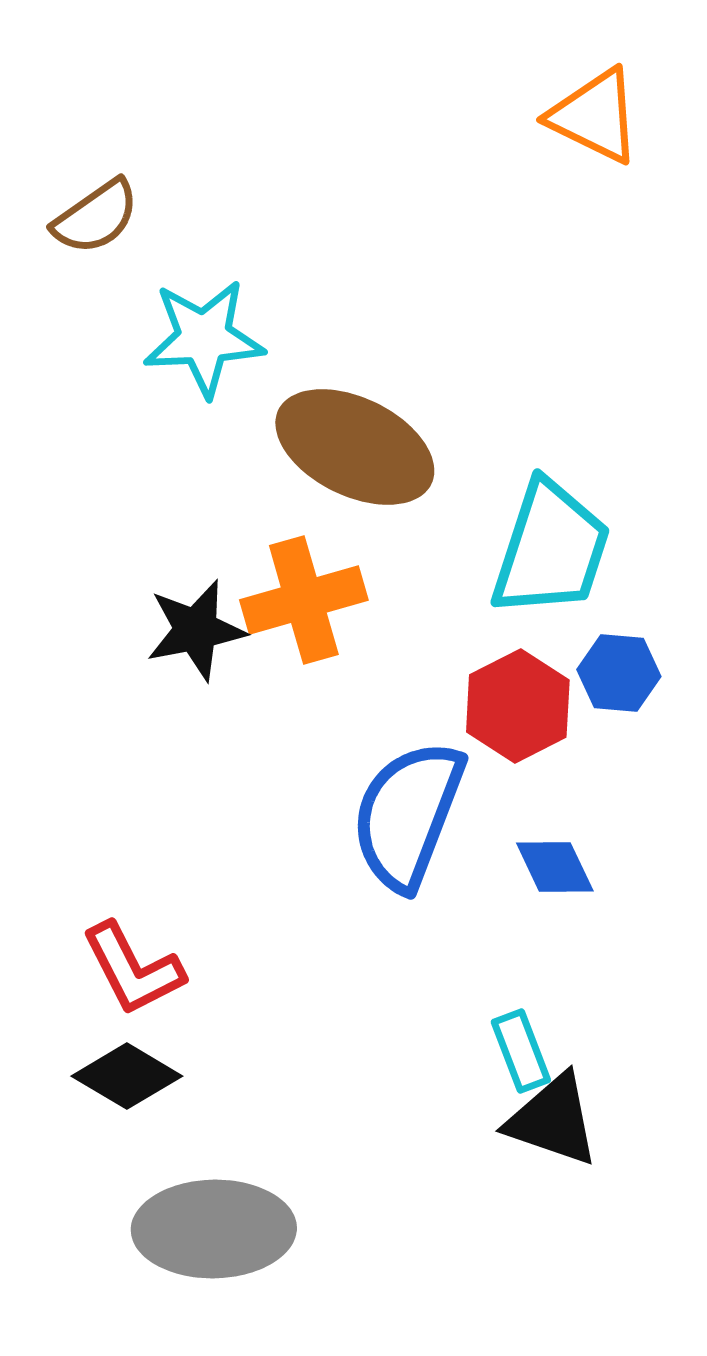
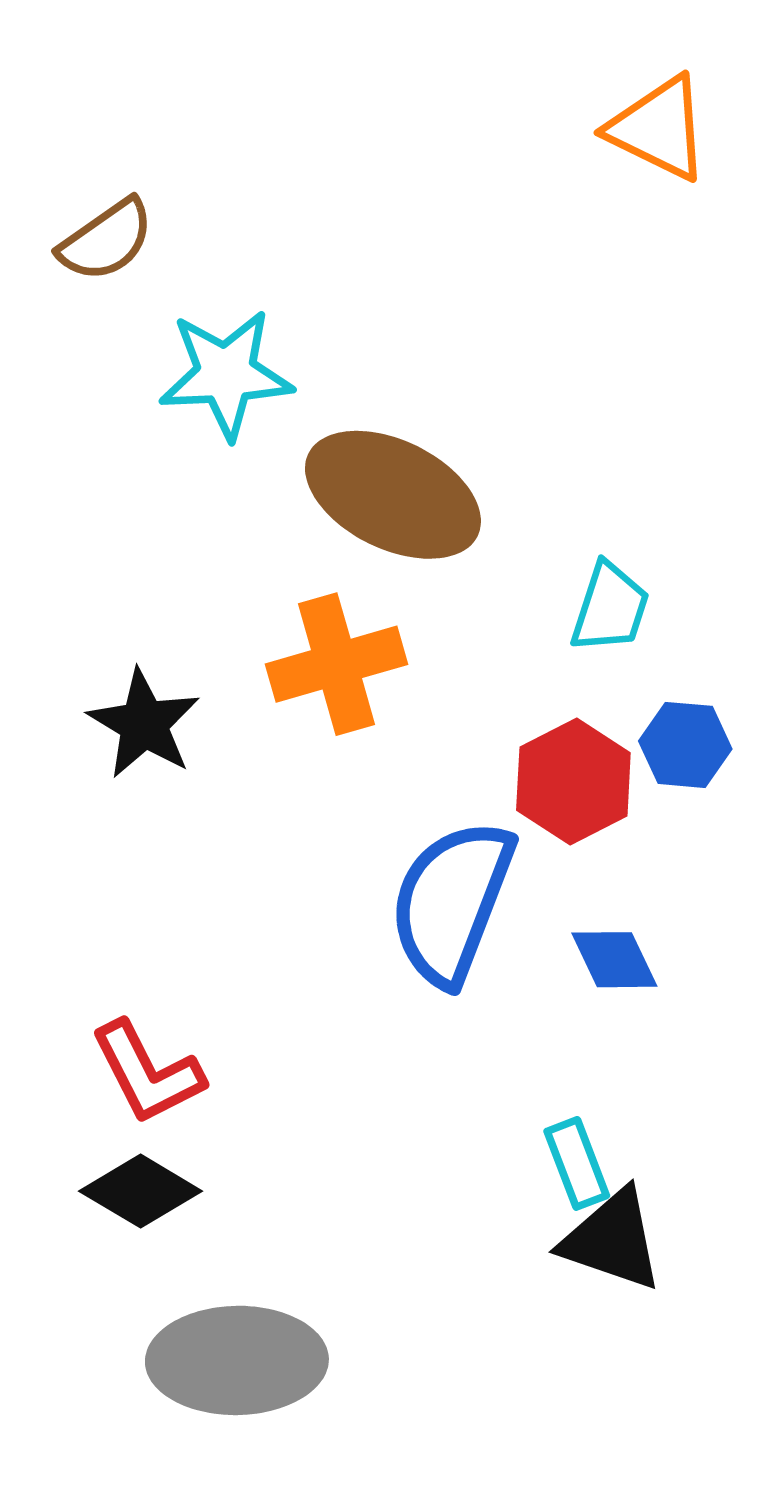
cyan trapezoid: (551, 549) -> (610, 608), size x0.6
black star: (196, 630) -> (144, 724), moved, turned -30

